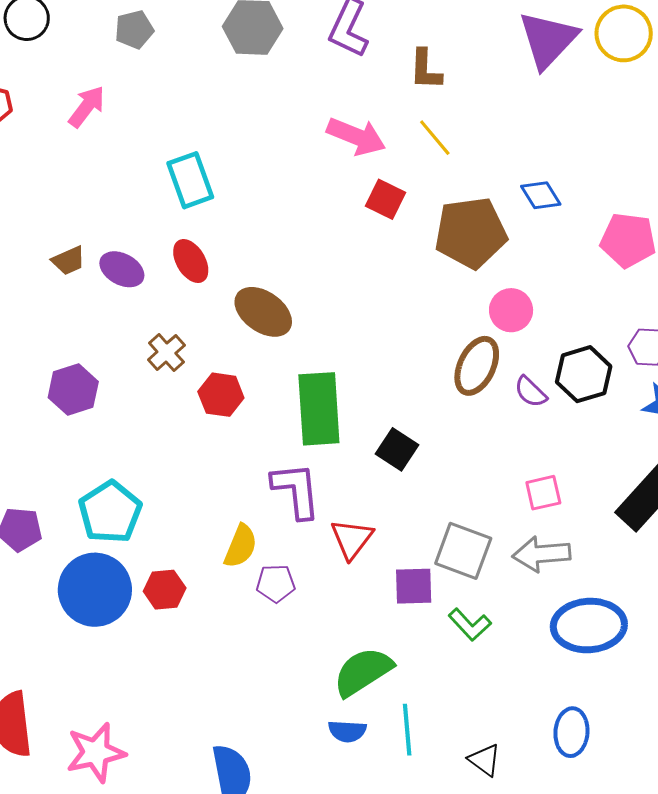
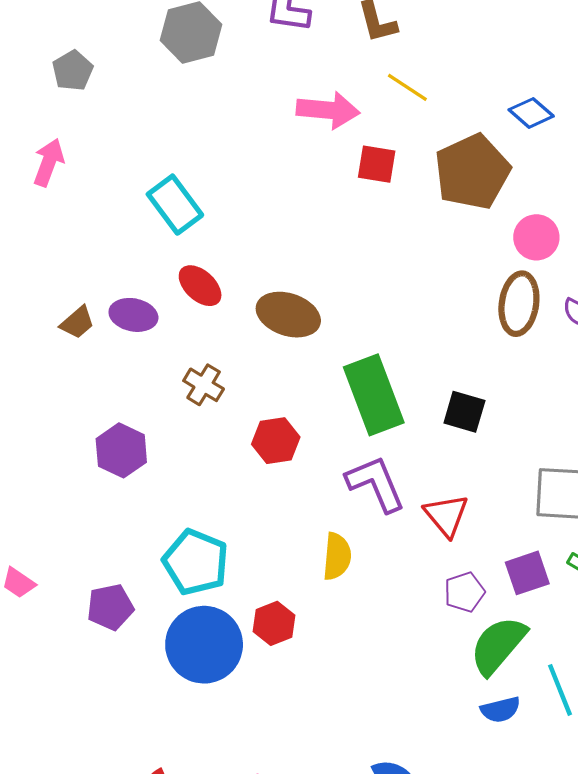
red hexagon: (221, 395) -> (276, 441), moved
purple pentagon: (276, 583) -> (464, 592), moved
purple square: (414, 586) -> (527, 573), moved

